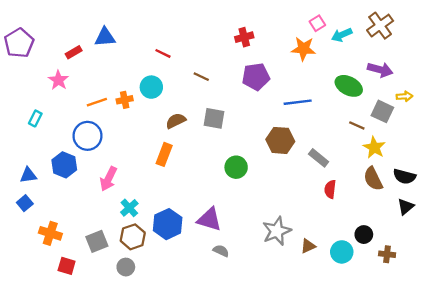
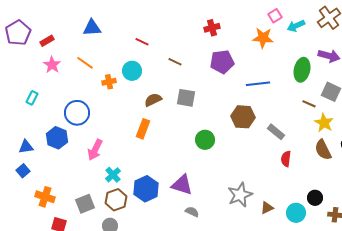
red rectangle: (74, 52) -> (47, 41), moved
green ellipse: (349, 86) -> (302, 70), turned 75
orange line: (97, 102) -> (85, 63), moved, turned 54

